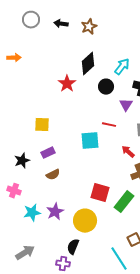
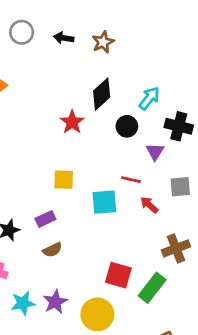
yellow square: (42, 125) -> (64, 180), moved
red arrow: (128, 152) -> (149, 205), moved

